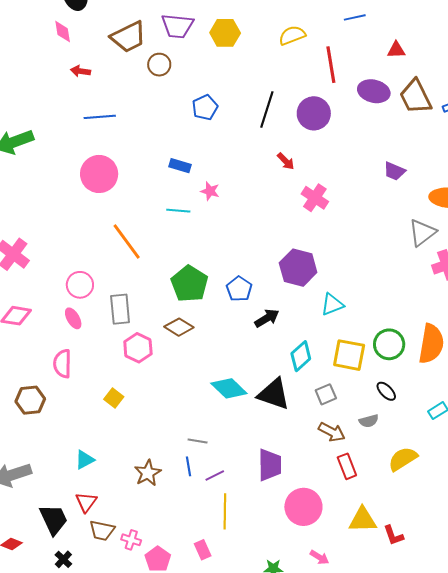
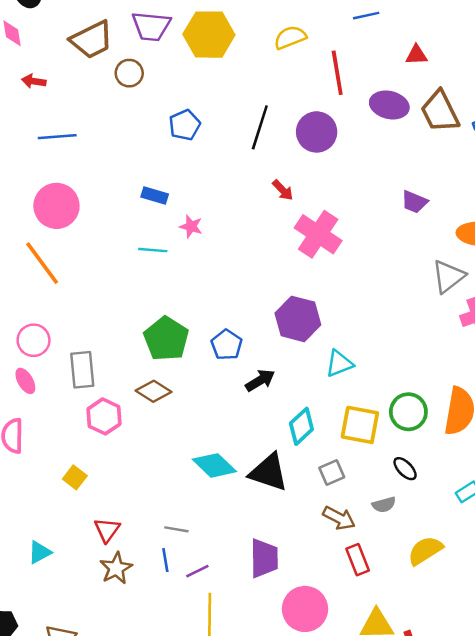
yellow hexagon: (225, 33) -> (209, 35), size x1.4
pink cross: (315, 198) -> (318, 234), size x1.4
orange line: (127, 241) -> (42, 263), moved
red triangle: (86, 502) -> (107, 530), moved

